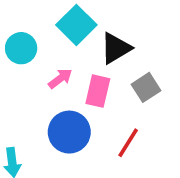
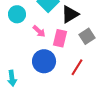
pink arrow: (60, 79) -> (39, 31), turned 80

